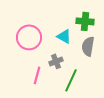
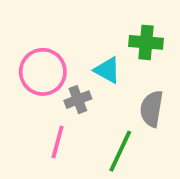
gray semicircle: (88, 46) -> (152, 109), moved
gray cross: (56, 61) -> (78, 100), moved

